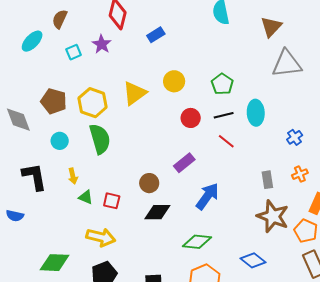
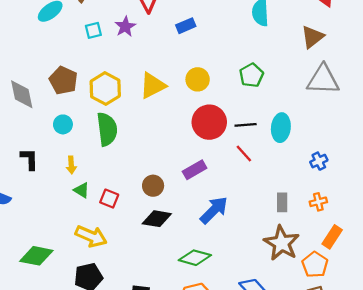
green pentagon: (222, 84) -> (251, 75), moved
red circle: (191, 118) -> (209, 122), size x1.6
black L-shape: (34, 177) -> (29, 159), size x0.7

